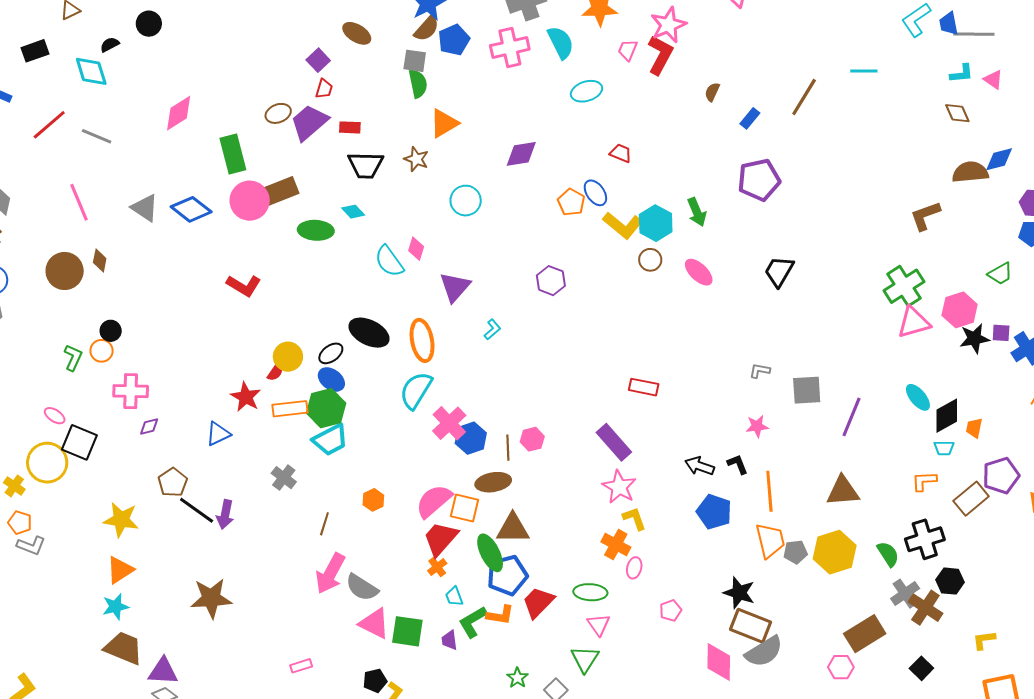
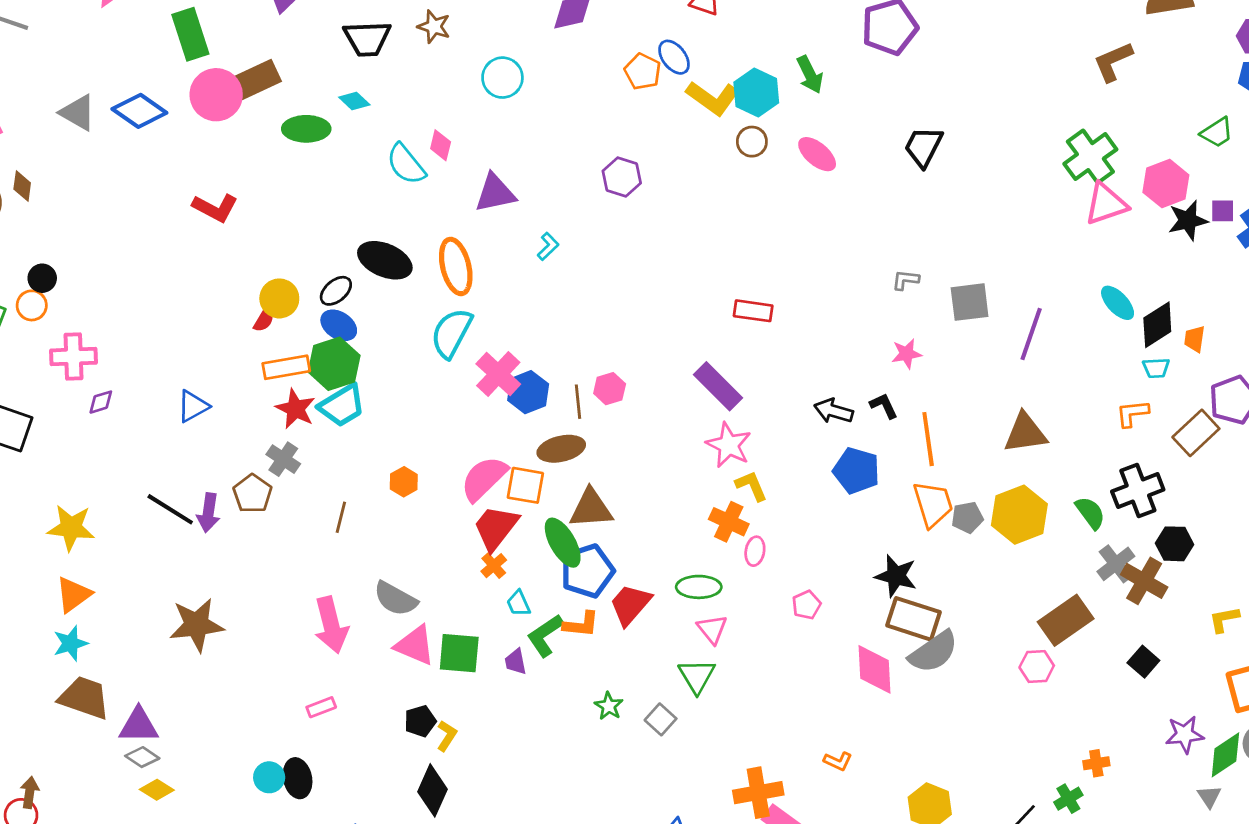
purple triangle: (455, 287) -> (495, 193), turned 40
red star: (246, 397) -> (295, 409), moved
brown pentagon: (173, 482) -> (252, 494), moved
pink arrow: (330, 574) -> (331, 625), moved, turned -39

